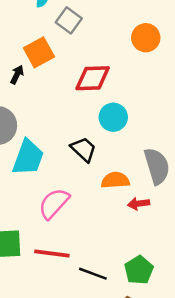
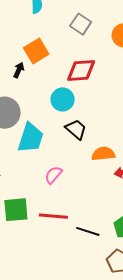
gray square: (69, 20) -> (81, 24), moved
cyan circle: (113, 117) -> (63, 99), moved
pink semicircle: (54, 203) -> (53, 175), size x0.7

